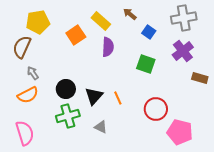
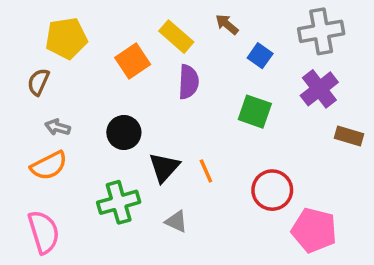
brown semicircle: (22, 47) -> (38, 82), size x0.7
gray arrow: (33, 73) -> (58, 127), turned -40
black circle: (66, 89) -> (124, 132), moved

